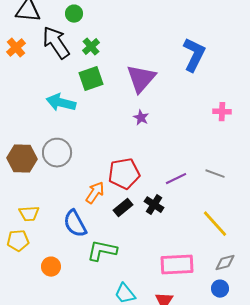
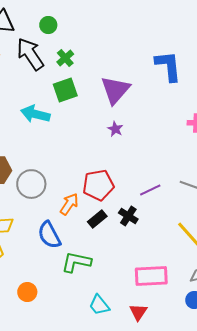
blue L-shape: (194, 55) -> (168, 66), turned -32
gray circle: (57, 153) -> (31, 184), moved
orange circle: (51, 267) -> (27, 292), moved

